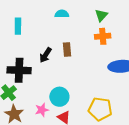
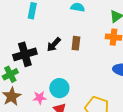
black cross: (19, 70) -> (25, 54), turned -30

